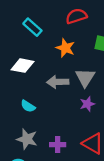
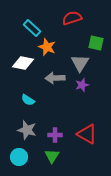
orange star: (65, 48) -> (47, 47), moved
gray triangle: (85, 78) -> (80, 63), moved
purple star: (87, 104) -> (82, 85), moved

